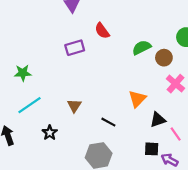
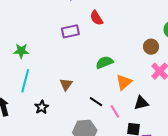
green semicircle: (142, 47) -> (104, 62), moved
cyan line: (29, 105) -> (25, 81), turned -45
pink line: (176, 134) -> (115, 111), moved

